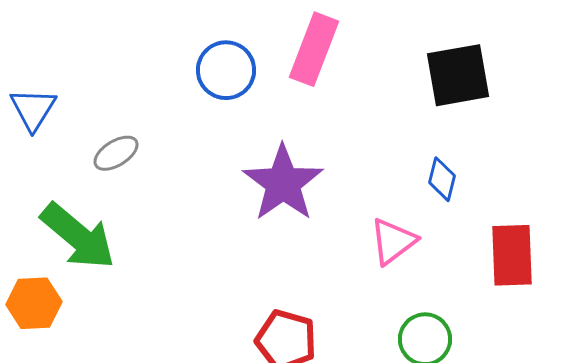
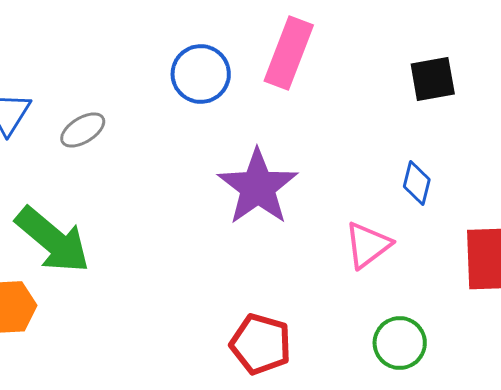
black square: (458, 75) -> (433, 79), size x0.7
gray ellipse: (116, 153) -> (83, 130), moved

